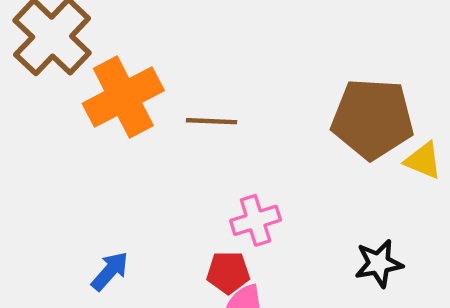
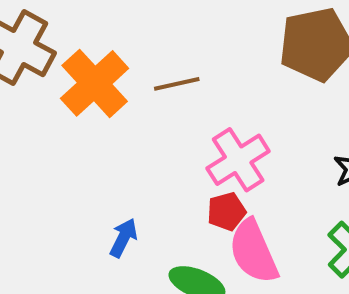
pink cross: (256, 220) -> (238, 160), size x1.4

